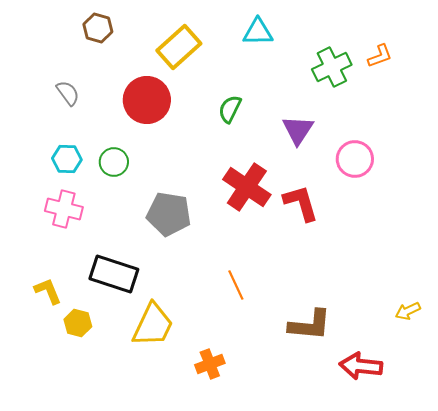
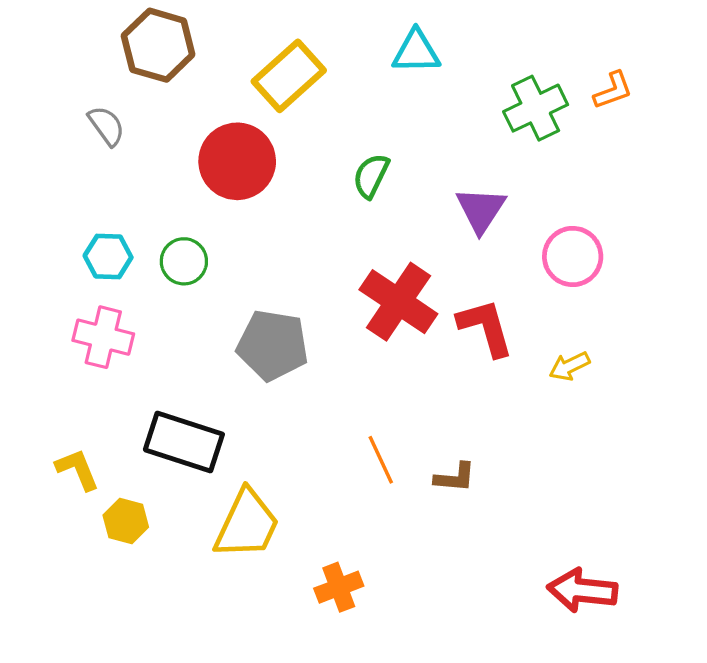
brown hexagon: (98, 28) -> (158, 45), size x1.5
gray semicircle: (68, 93) -> (106, 126), moved
yellow arrow: (408, 311) -> (569, 366), moved
brown L-shape: (310, 325) -> (455, 477), moved, size x0.6

